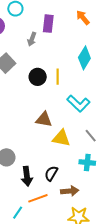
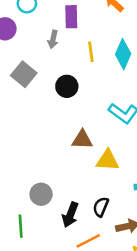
yellow line: (58, 77) -> (91, 52), moved
black arrow: (27, 176) -> (70, 215), turned 36

